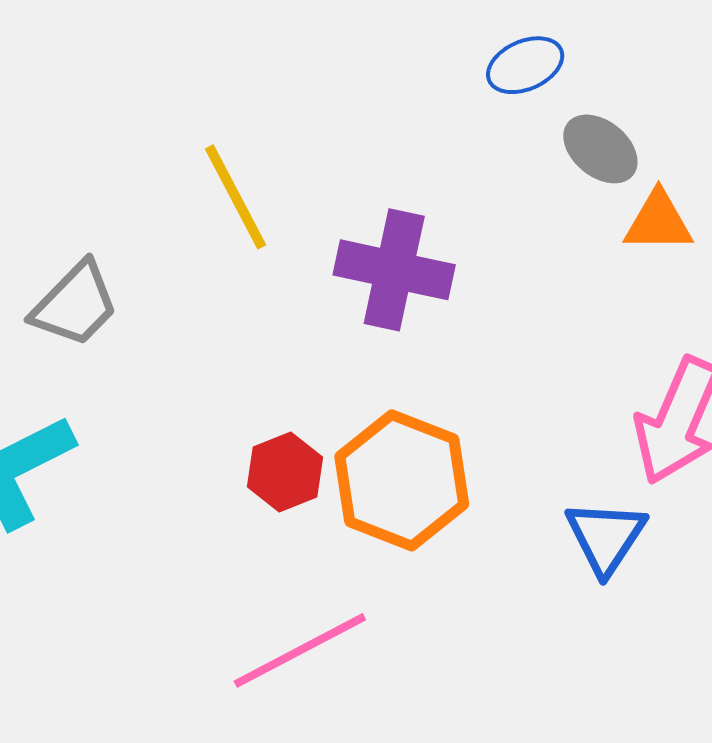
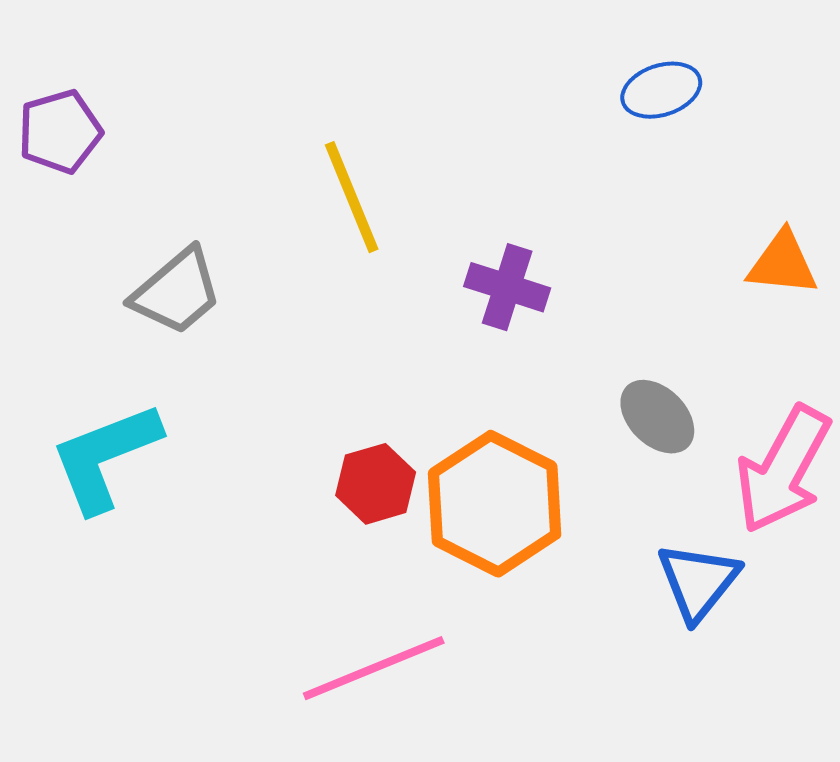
gray ellipse: (600, 149) -> (657, 417), moved
purple cross: (394, 270) -> (507, 287), size x0.7

